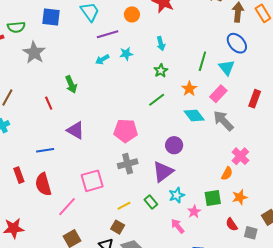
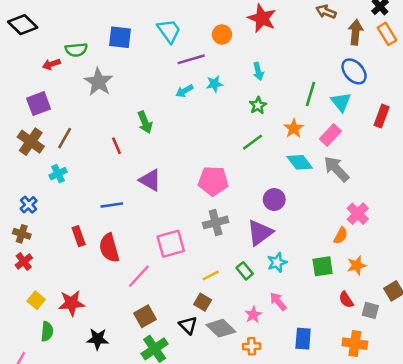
red rectangle: (255, 99) -> (382, 116), moved
pink star: (194, 212) -> (253, 315), moved

